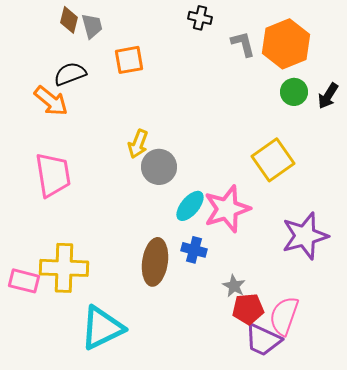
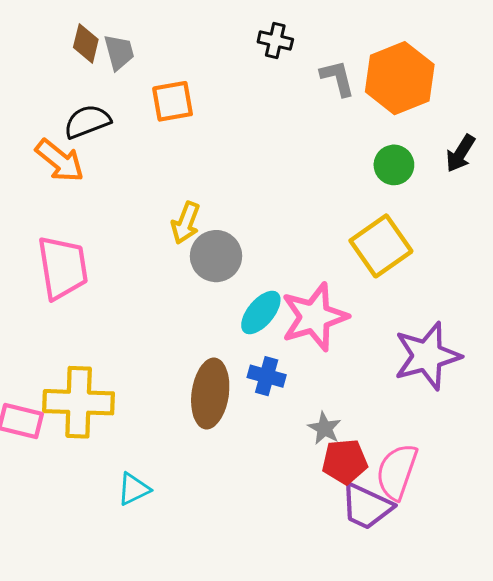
green circle: (294, 92) -> (394, 165), moved
cyan triangle: (102, 328) -> (134, 489), size x0.5

